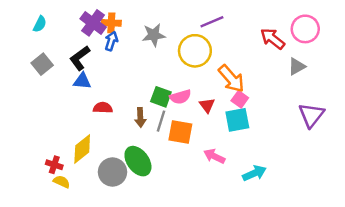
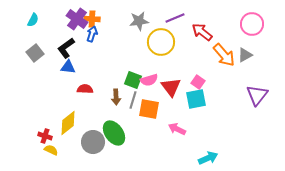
gray star: (154, 35) -> (139, 21), moved
red arrow: (273, 39) -> (202, 32), moved
orange arrow: (231, 79) -> (224, 55), moved
red triangle: (207, 105) -> (171, 87), size x1.5
cyan arrow: (254, 173) -> (208, 158), moved

